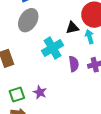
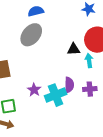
cyan cross: (53, 48) -> (56, 95), moved
purple star: (40, 92) -> (34, 90), moved

